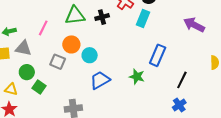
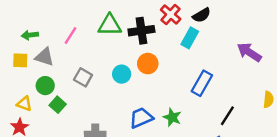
black cross: (102, 17) -> (141, 31), size x1.5
orange circle: (71, 44) -> (148, 64), moved
green star: (137, 77) -> (172, 117), moved
blue trapezoid: (100, 80) -> (141, 118), moved

